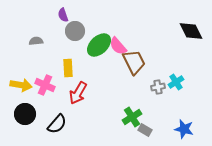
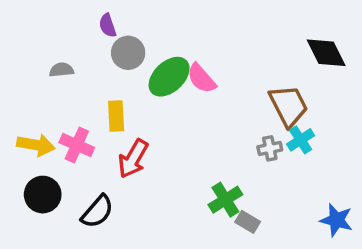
brown trapezoid: (134, 62) -> (289, 106), moved
blue star: (184, 129) -> (336, 220), moved

